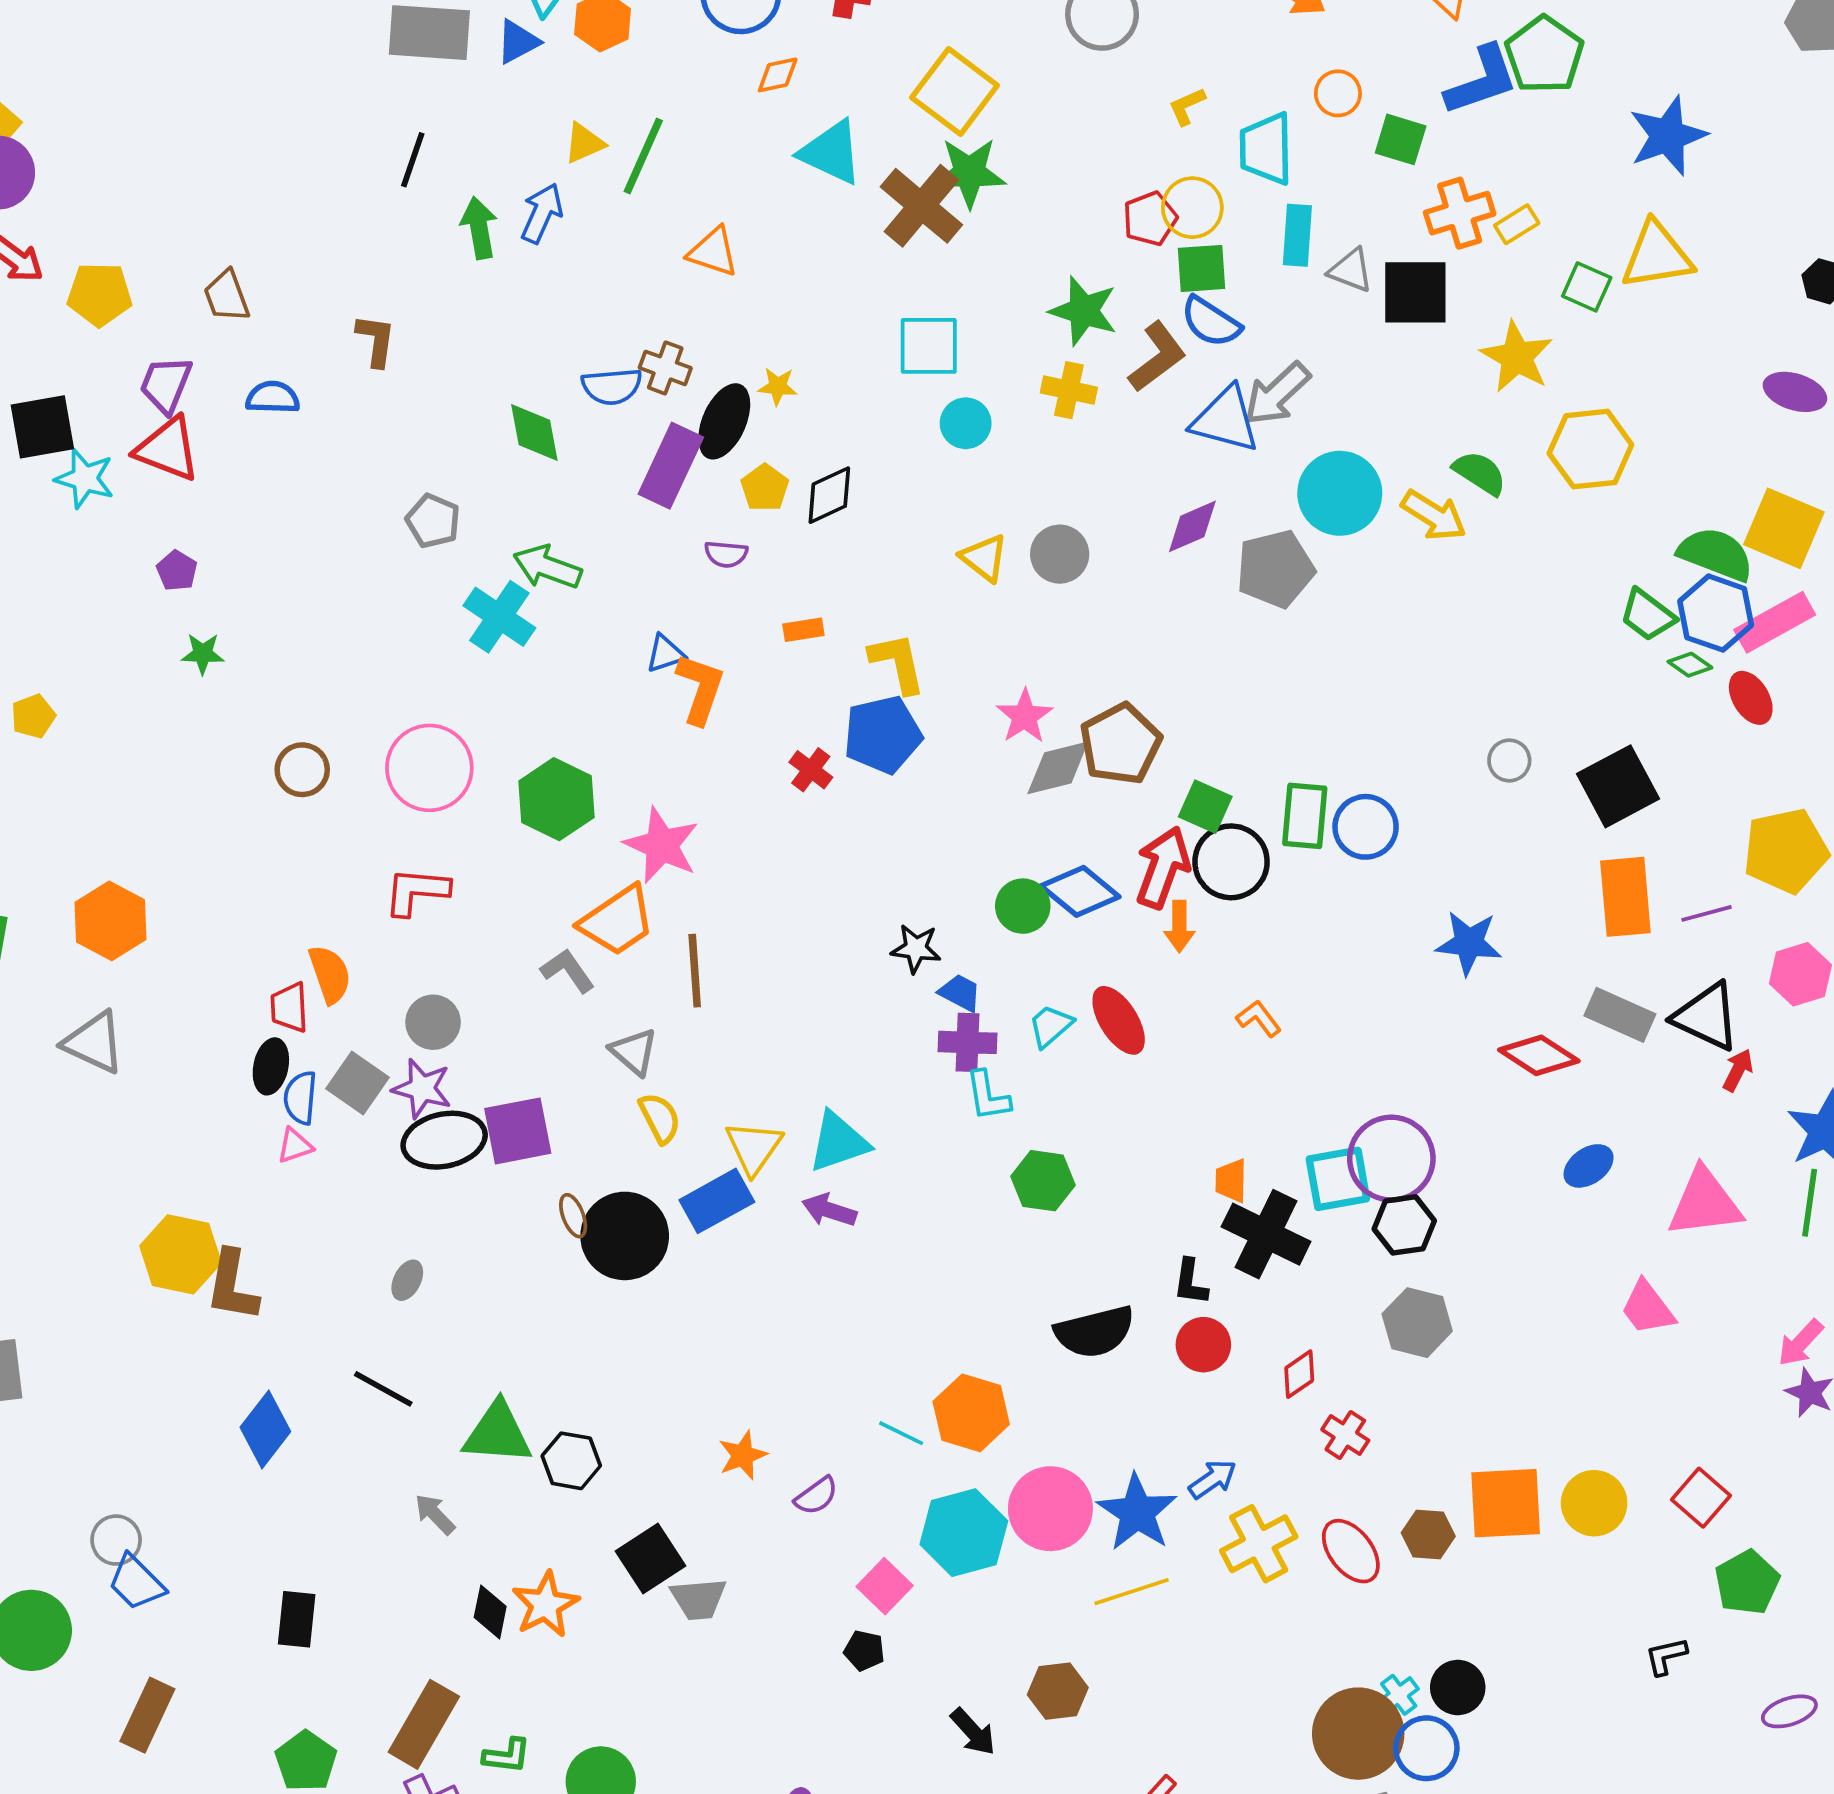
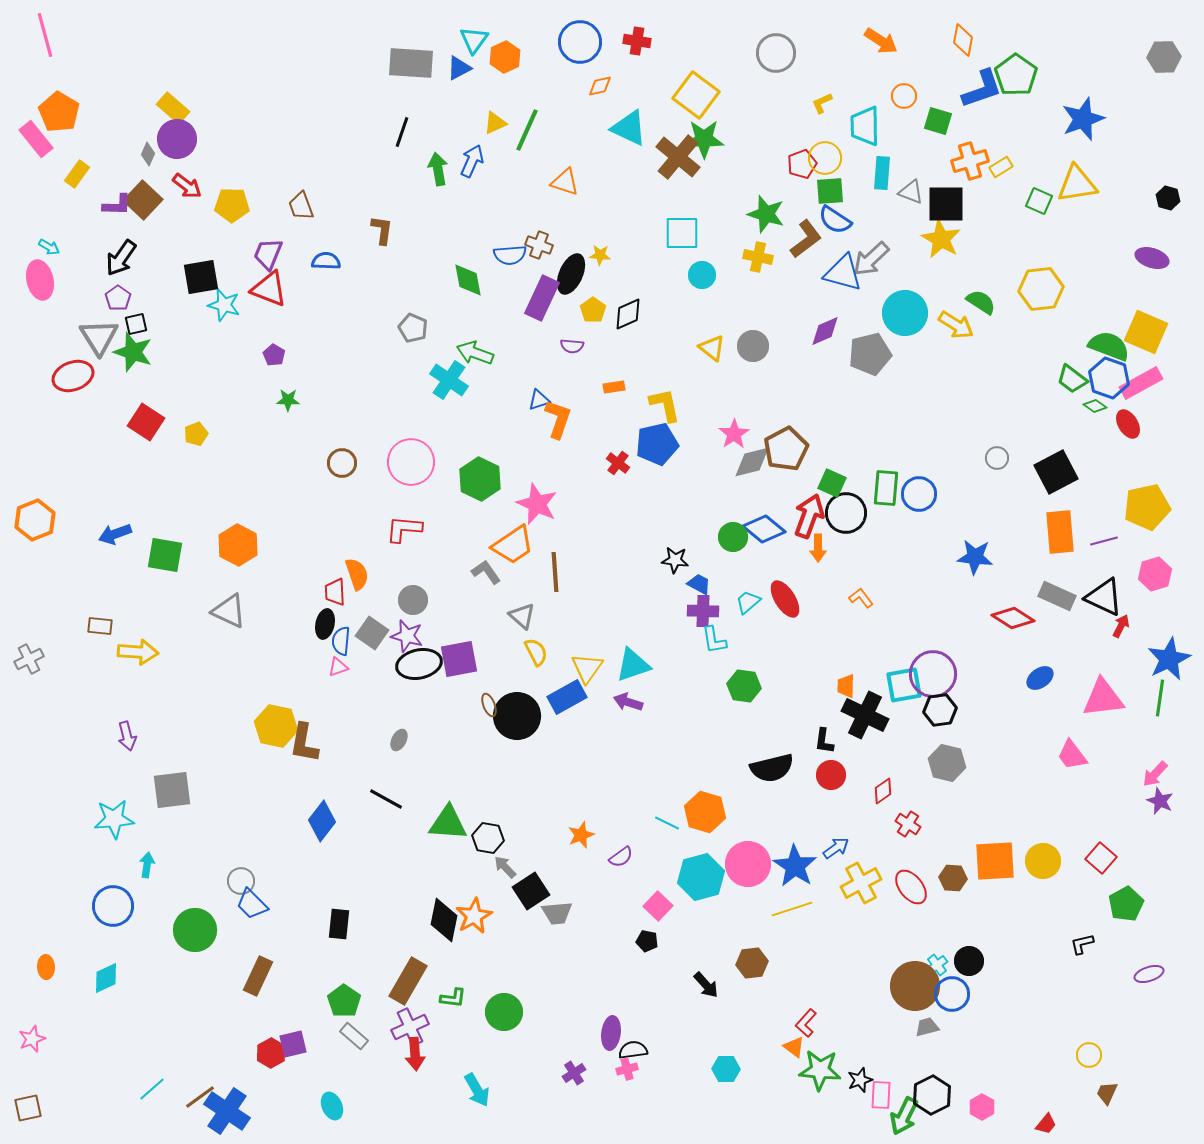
yellow star: (1517, 357) -> (941, 239), moved
gray arrow: (435, 1514) -> (505, 867), moved
black diamond: (490, 1612) -> (444, 920), size x1.5

